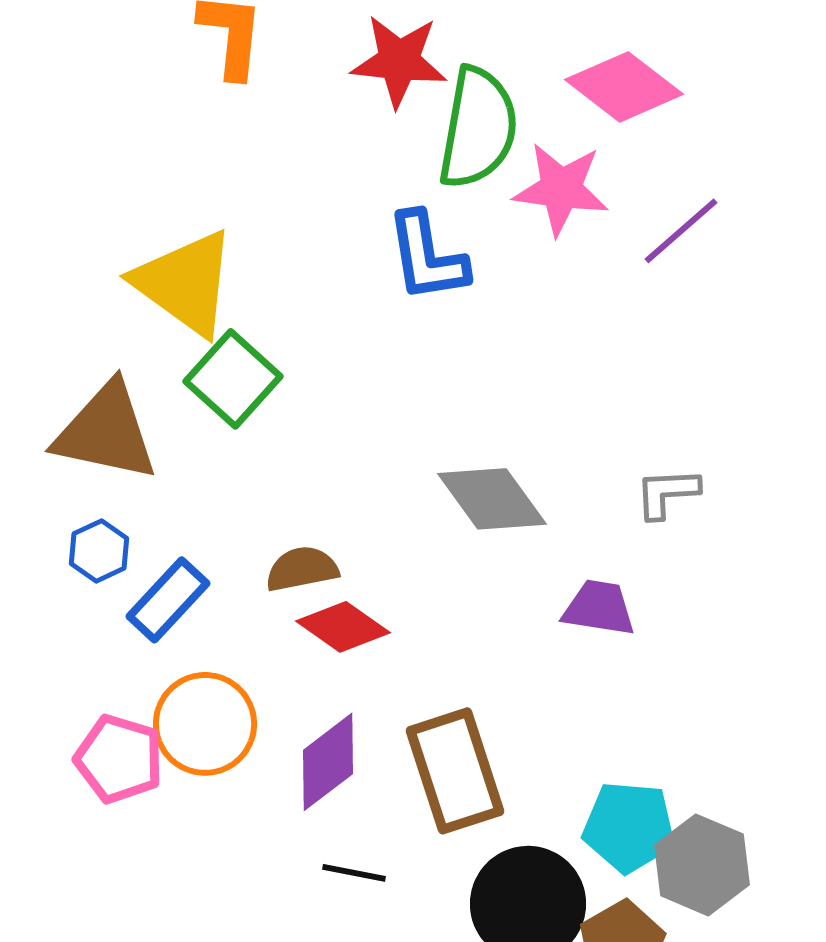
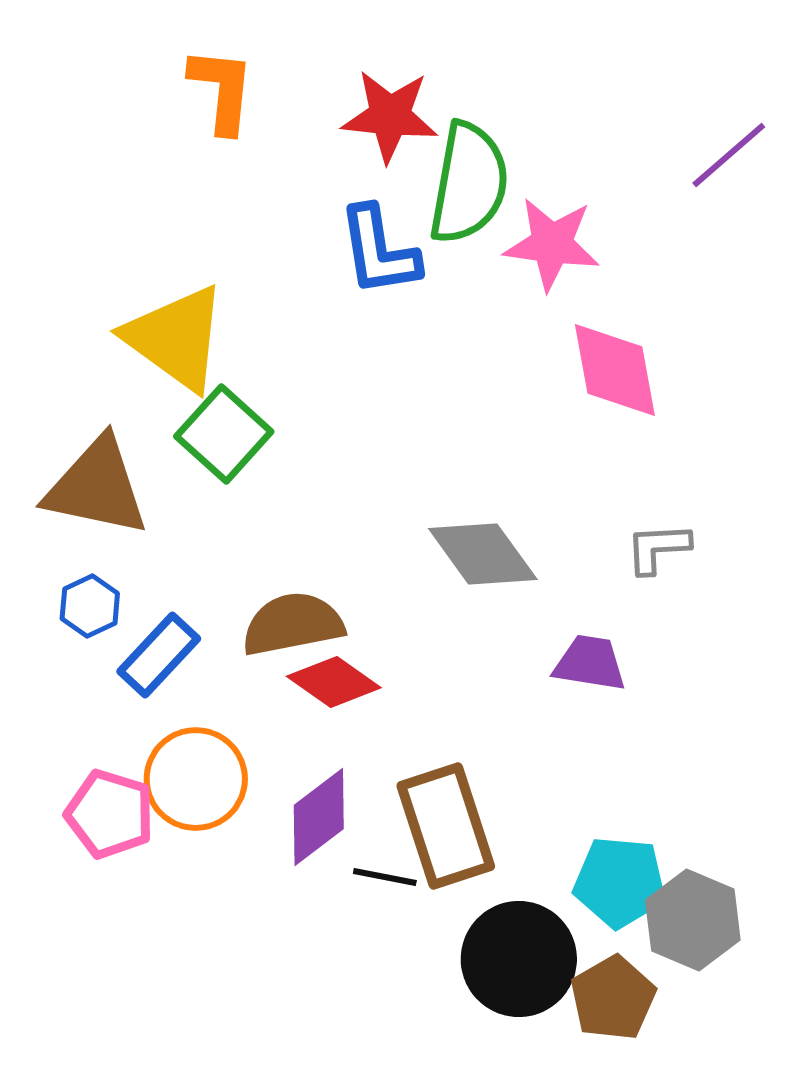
pink diamond: (624, 87) -> (615, 370), moved, turned 42
purple line: (681, 231) -> (729, 155), moved
blue L-shape: (427, 257) -> (379, 251), moved
brown semicircle: (302, 569) -> (293, 624), size x1.4
black line: (354, 873) -> (385, 877), moved

